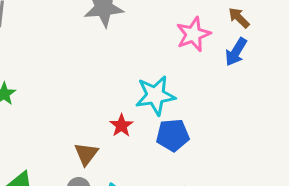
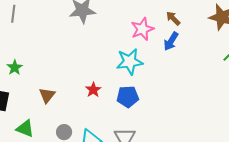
cyan star: (155, 95) -> (130, 62), moved
brown triangle: (86, 154) -> (47, 95), moved

